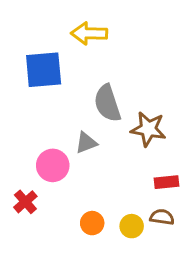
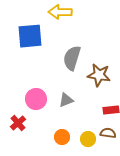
gray semicircle: (107, 103) -> (72, 58), turned 35
gray triangle: (86, 143) -> (66, 100), moved

